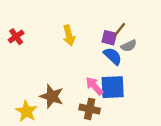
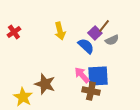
purple square: (109, 38) -> (95, 33), turned 32
blue semicircle: (113, 56) -> (86, 46), moved
brown cross: (90, 109) -> (91, 91), moved

